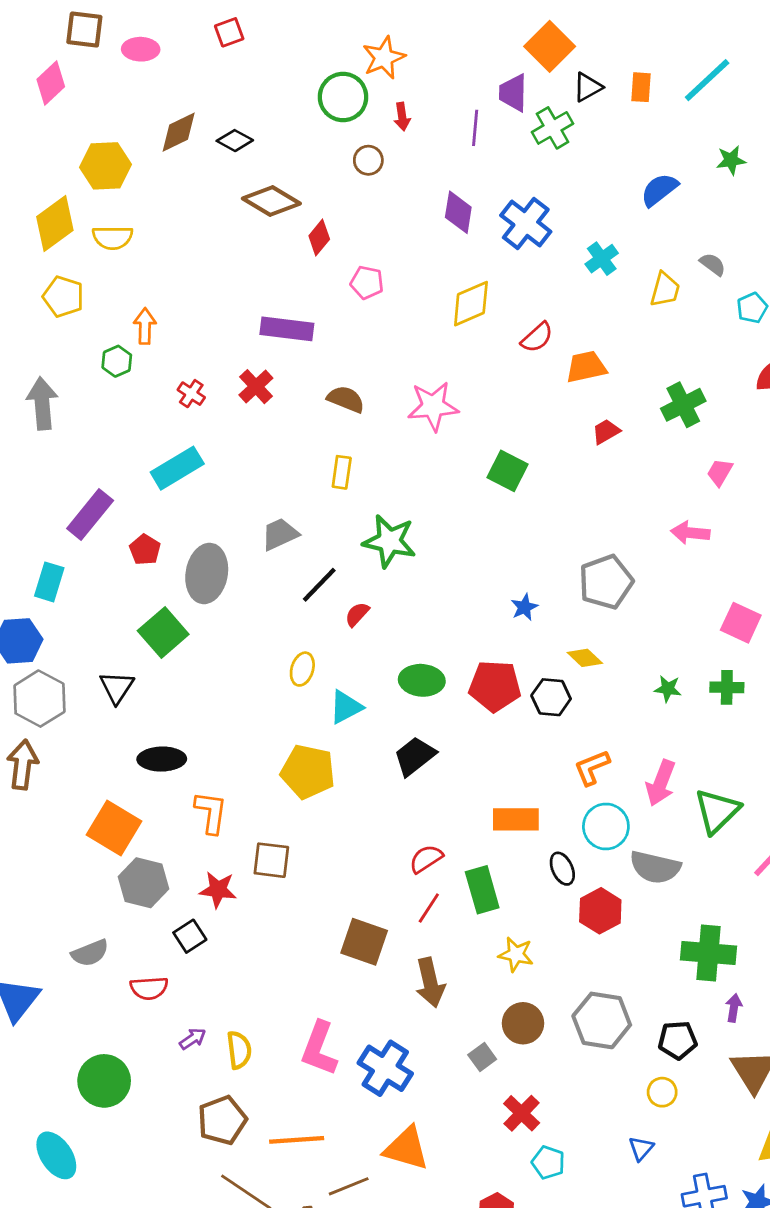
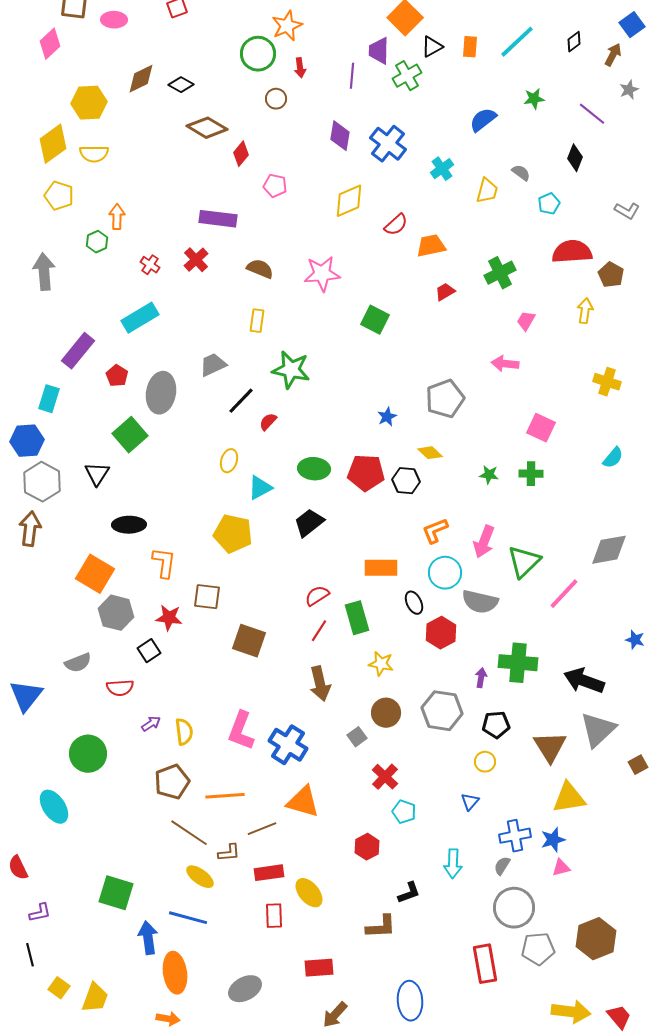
brown square: (364, 942) -> (249, 641), moved
purple arrow: (734, 1008) -> (481, 678), moved

